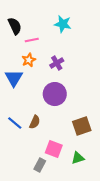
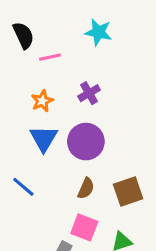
orange star: (29, 60) -> (42, 101), moved
blue triangle: (14, 78) -> (44, 138), moved
brown semicircle: (35, 122) -> (86, 188), moved

